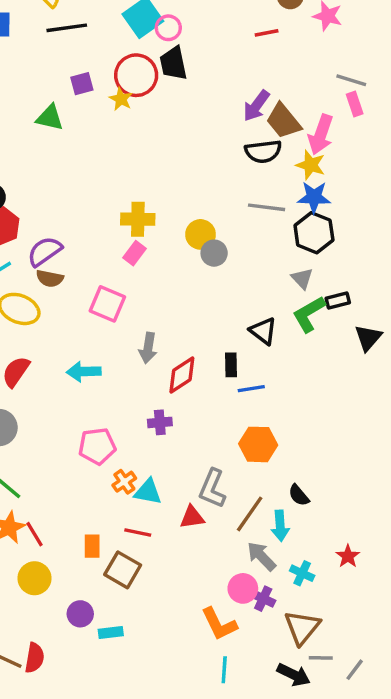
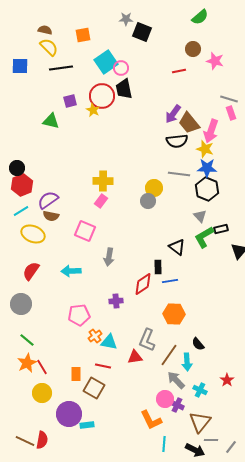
yellow circle: (200, 234) -> (154, 188), moved
red diamond: (182, 375) -> (143, 284), moved
purple circle: (80, 614) -> (69, 414), size x1.6
cyan line: (224, 670) -> (164, 444), moved

